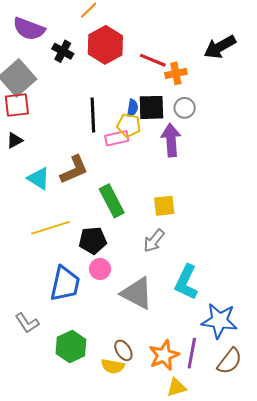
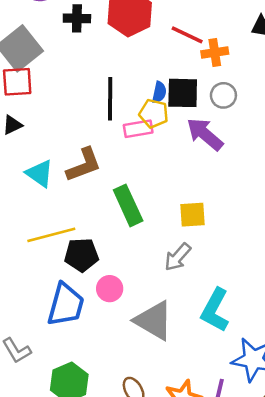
black cross: (63, 51) -> (77, 18), turned -30
purple arrow: (171, 140) -> (205, 134), turned -48
black pentagon: (93, 240) -> (81, 255), moved

